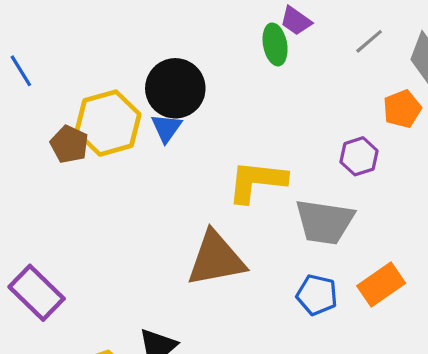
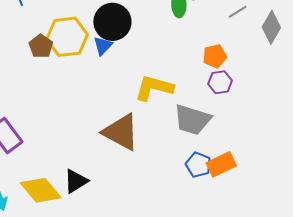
orange pentagon: (402, 109) -> (215, 56), moved
brown triangle: (216, 259) -> (121, 132), turned 30
blue pentagon: (317, 295) -> (198, 165), moved

